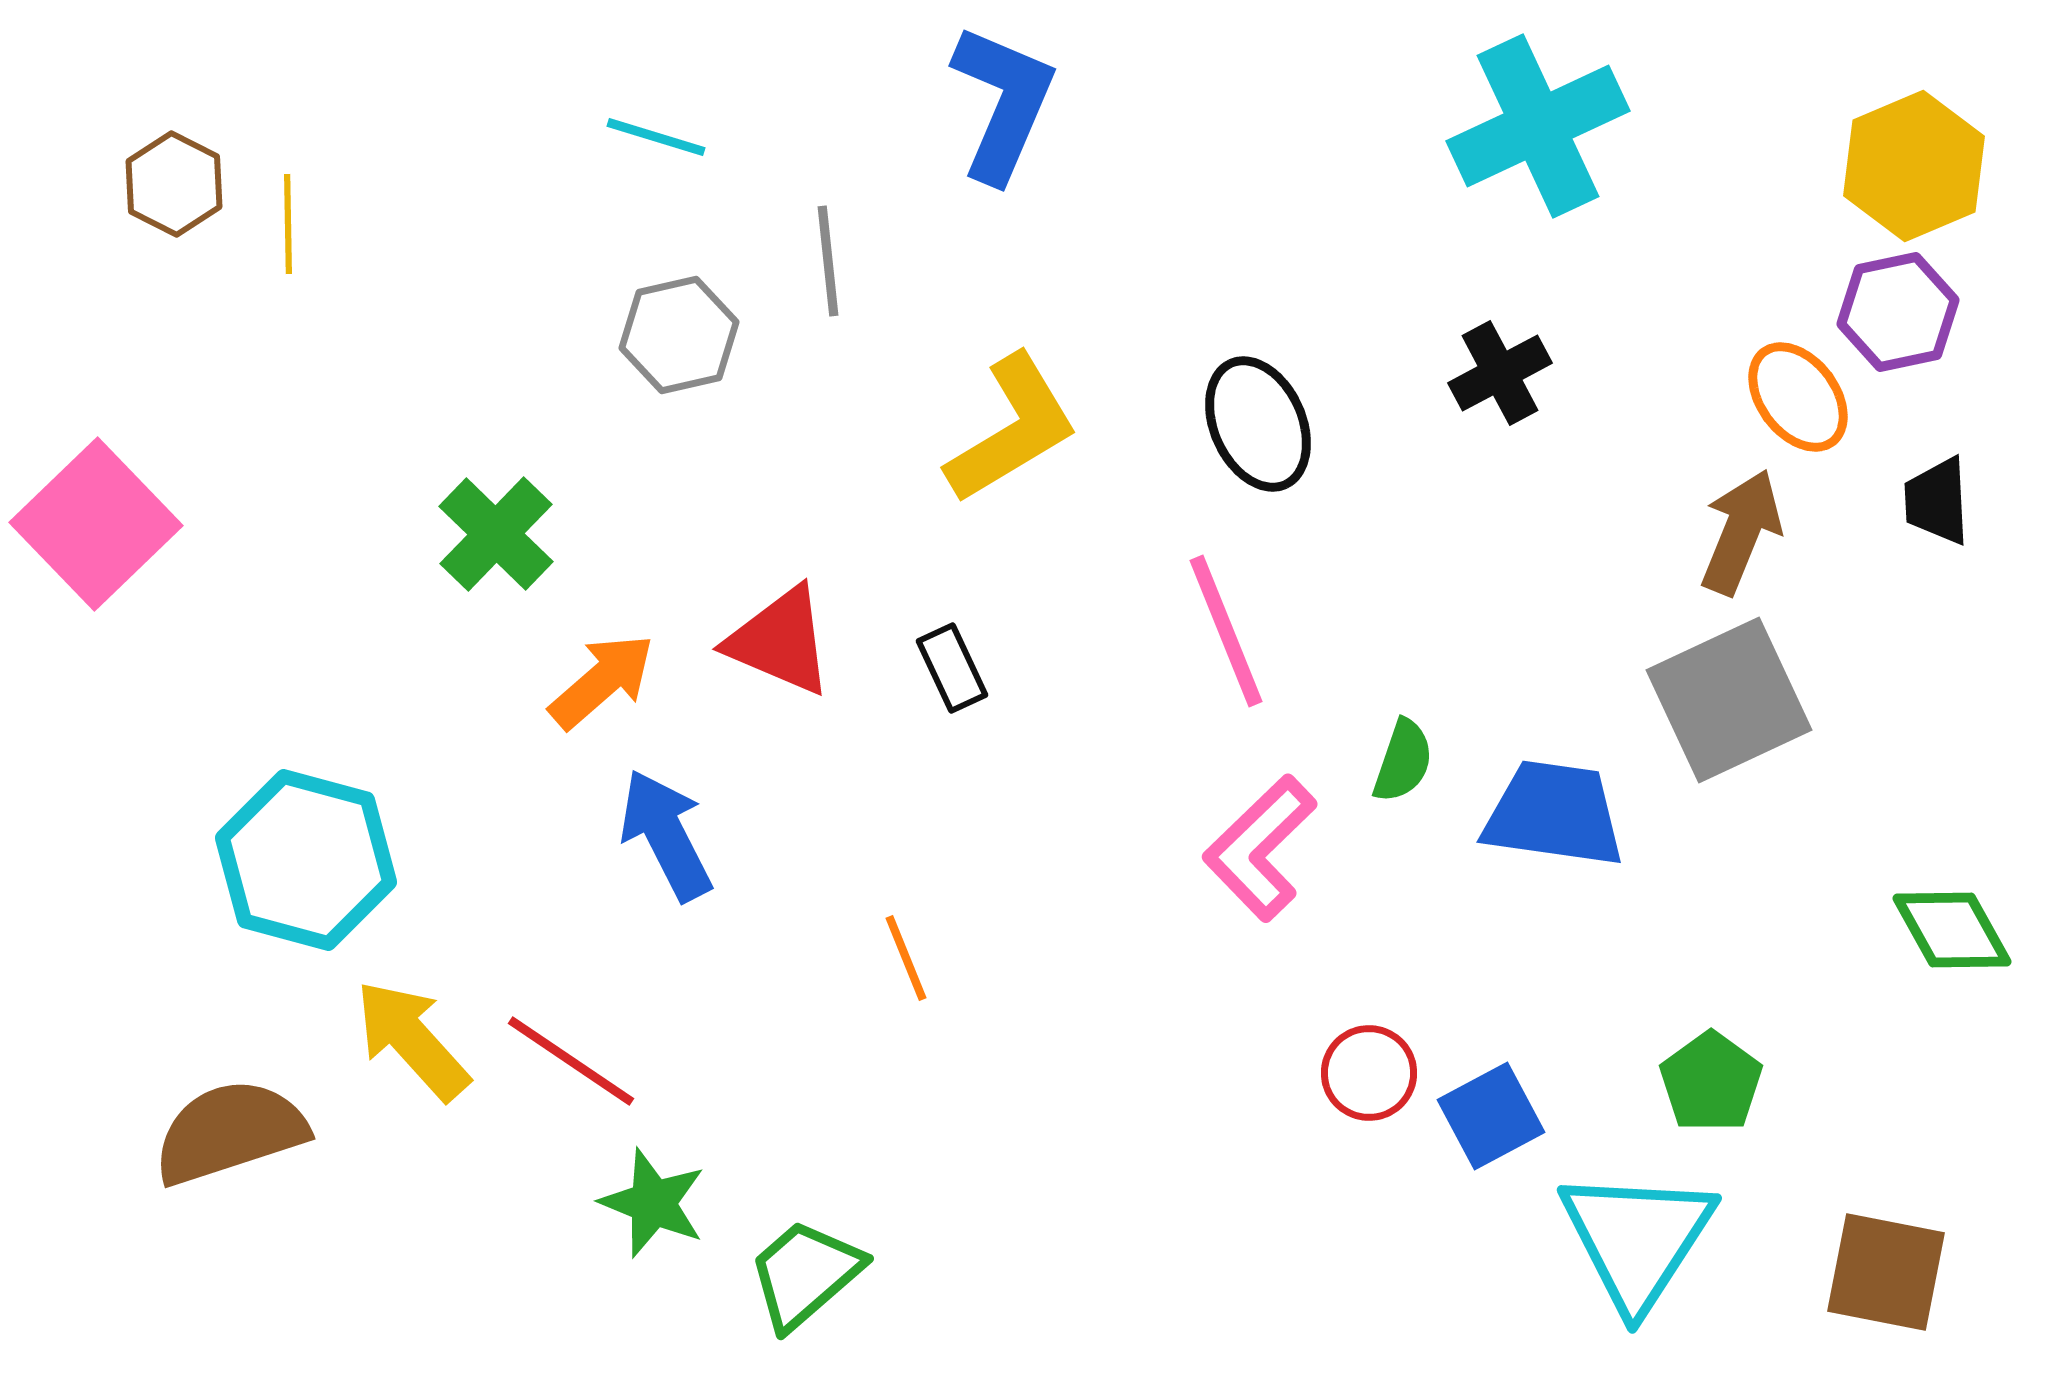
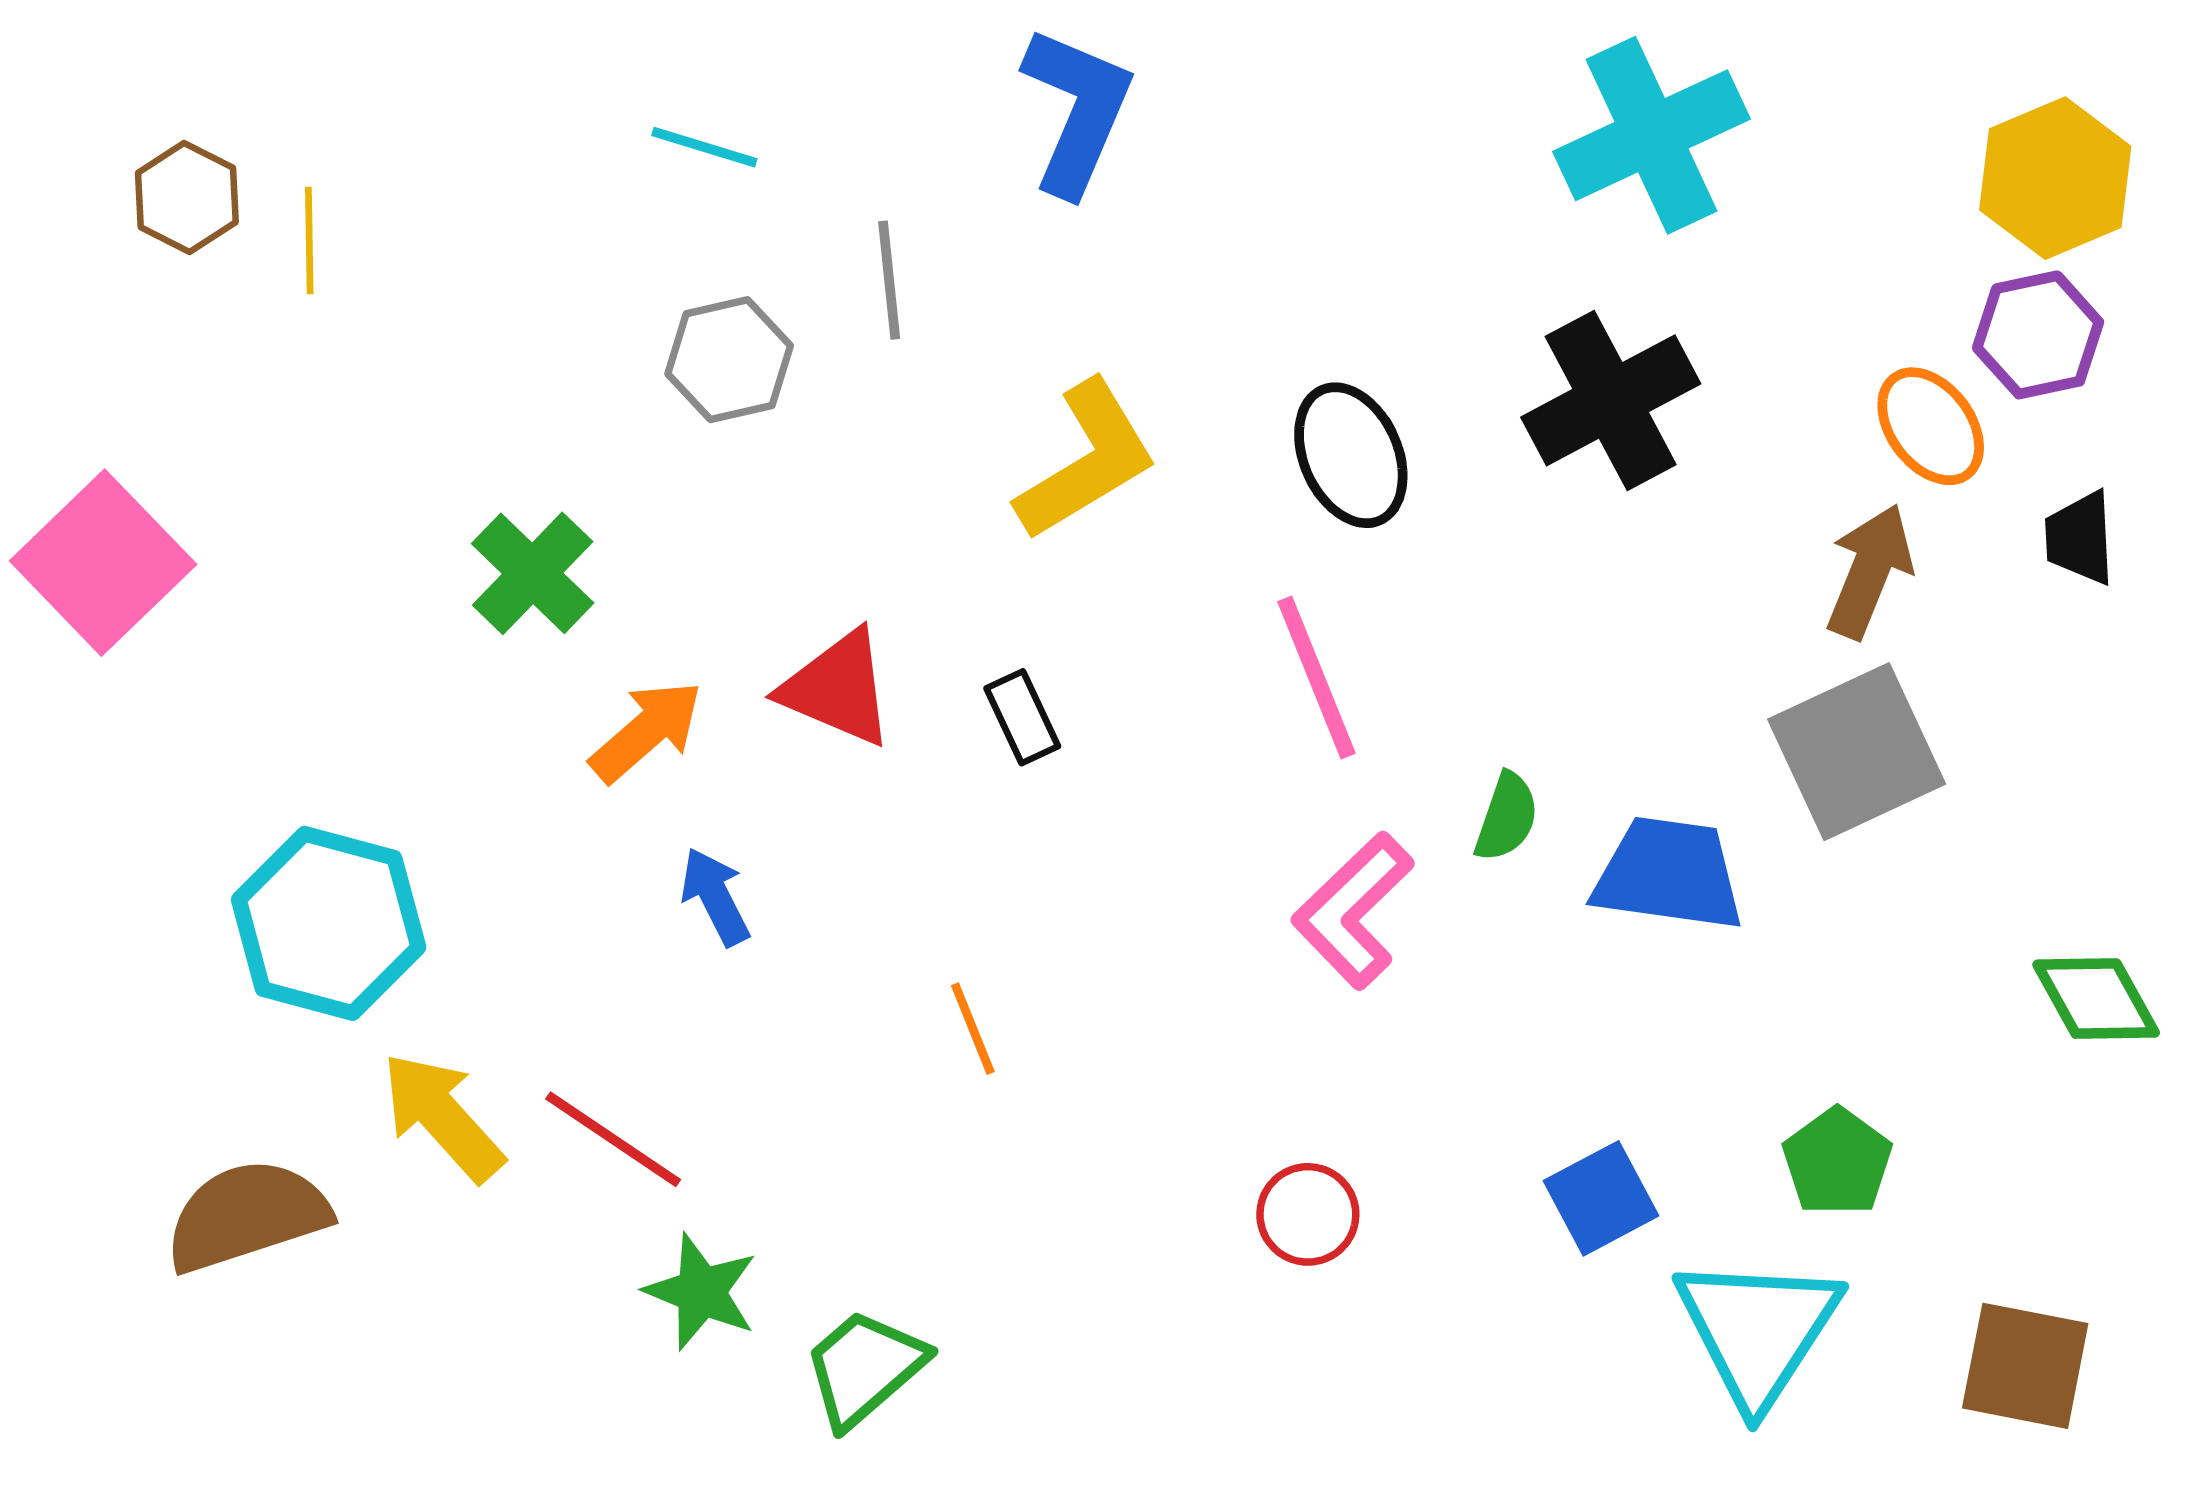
black cross: (1500, 373) -> (1611, 400), size x1.6
blue arrow: (666, 835) -> (715, 897), size x0.7
red circle: (1369, 1073) -> (1308, 1214), moved

